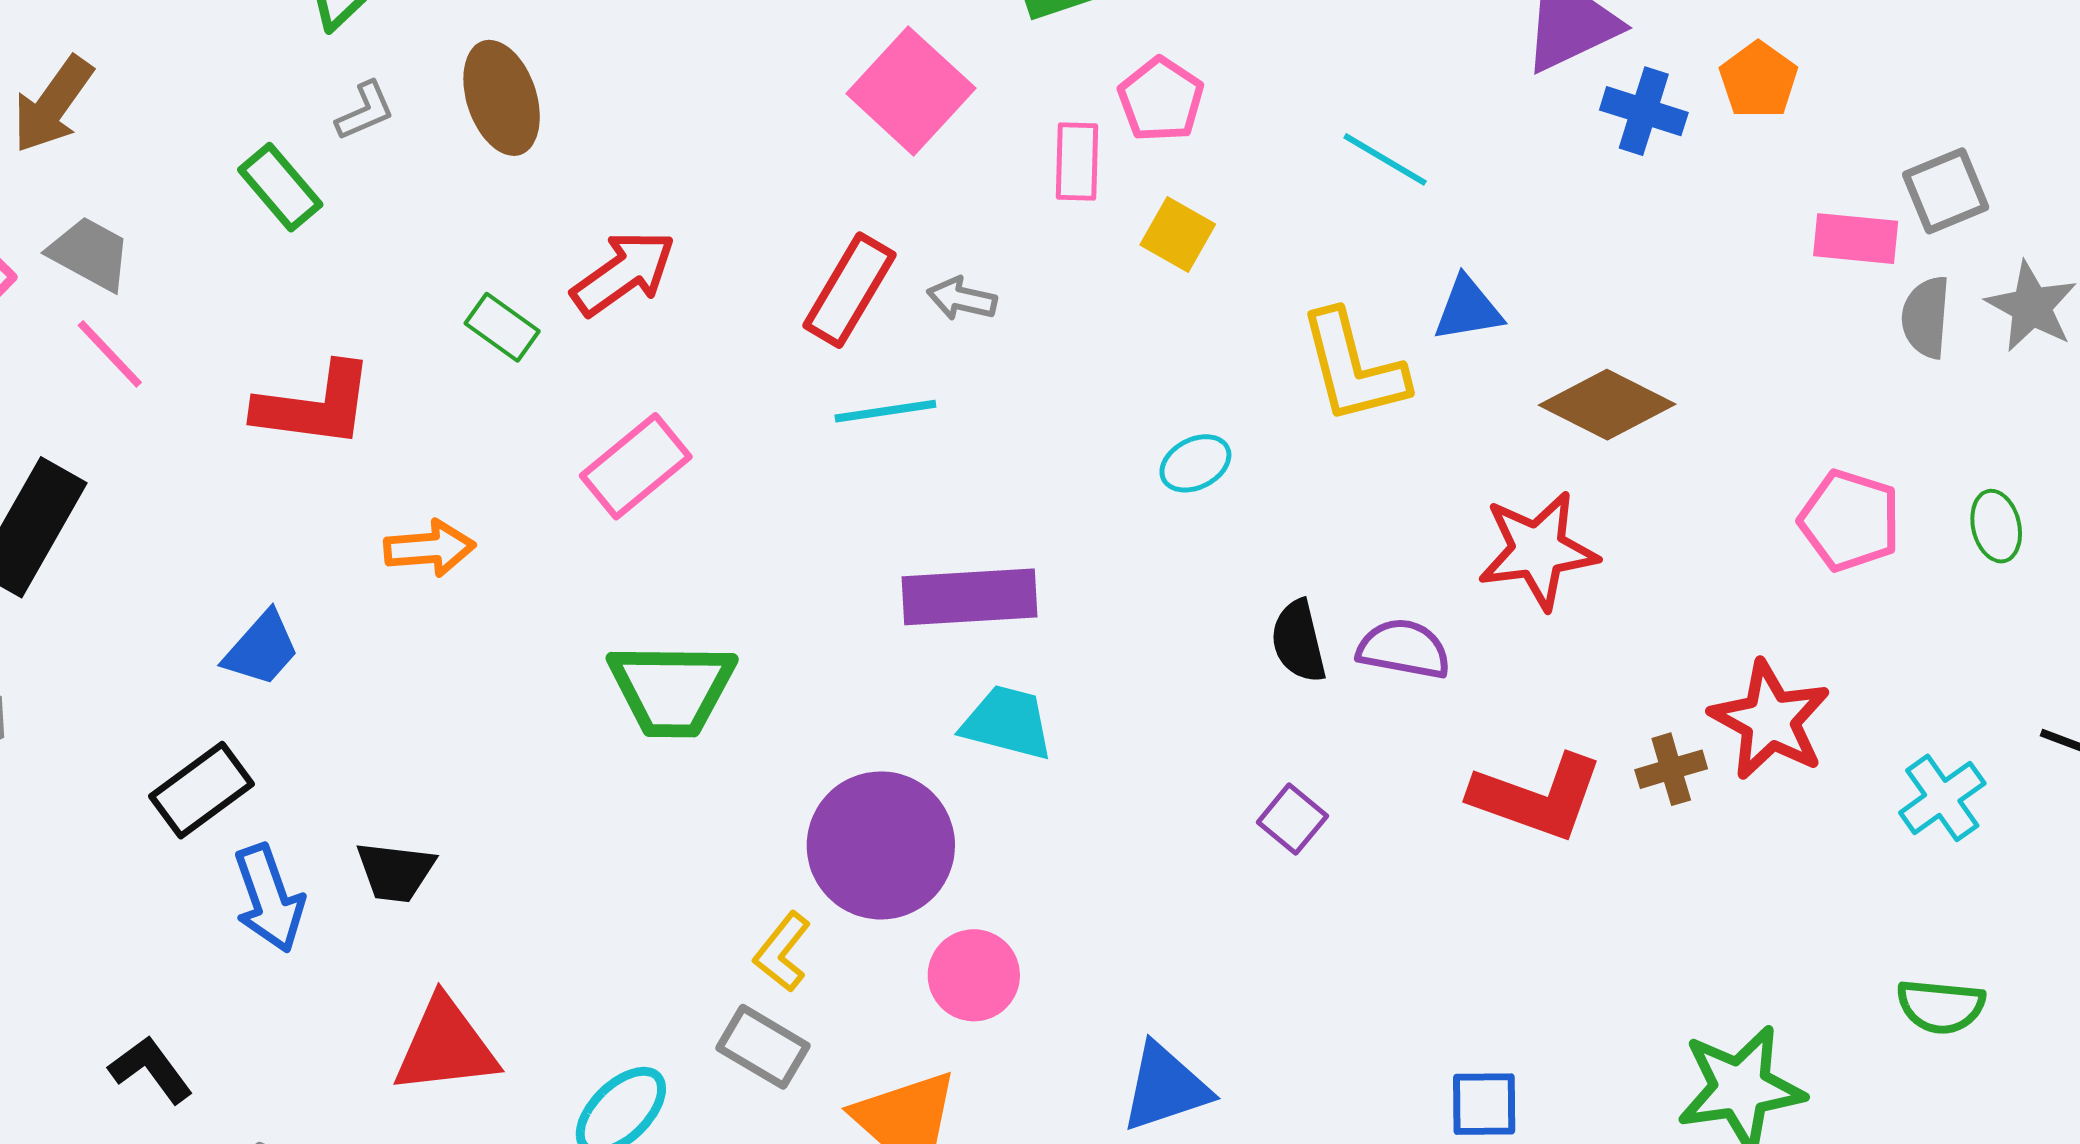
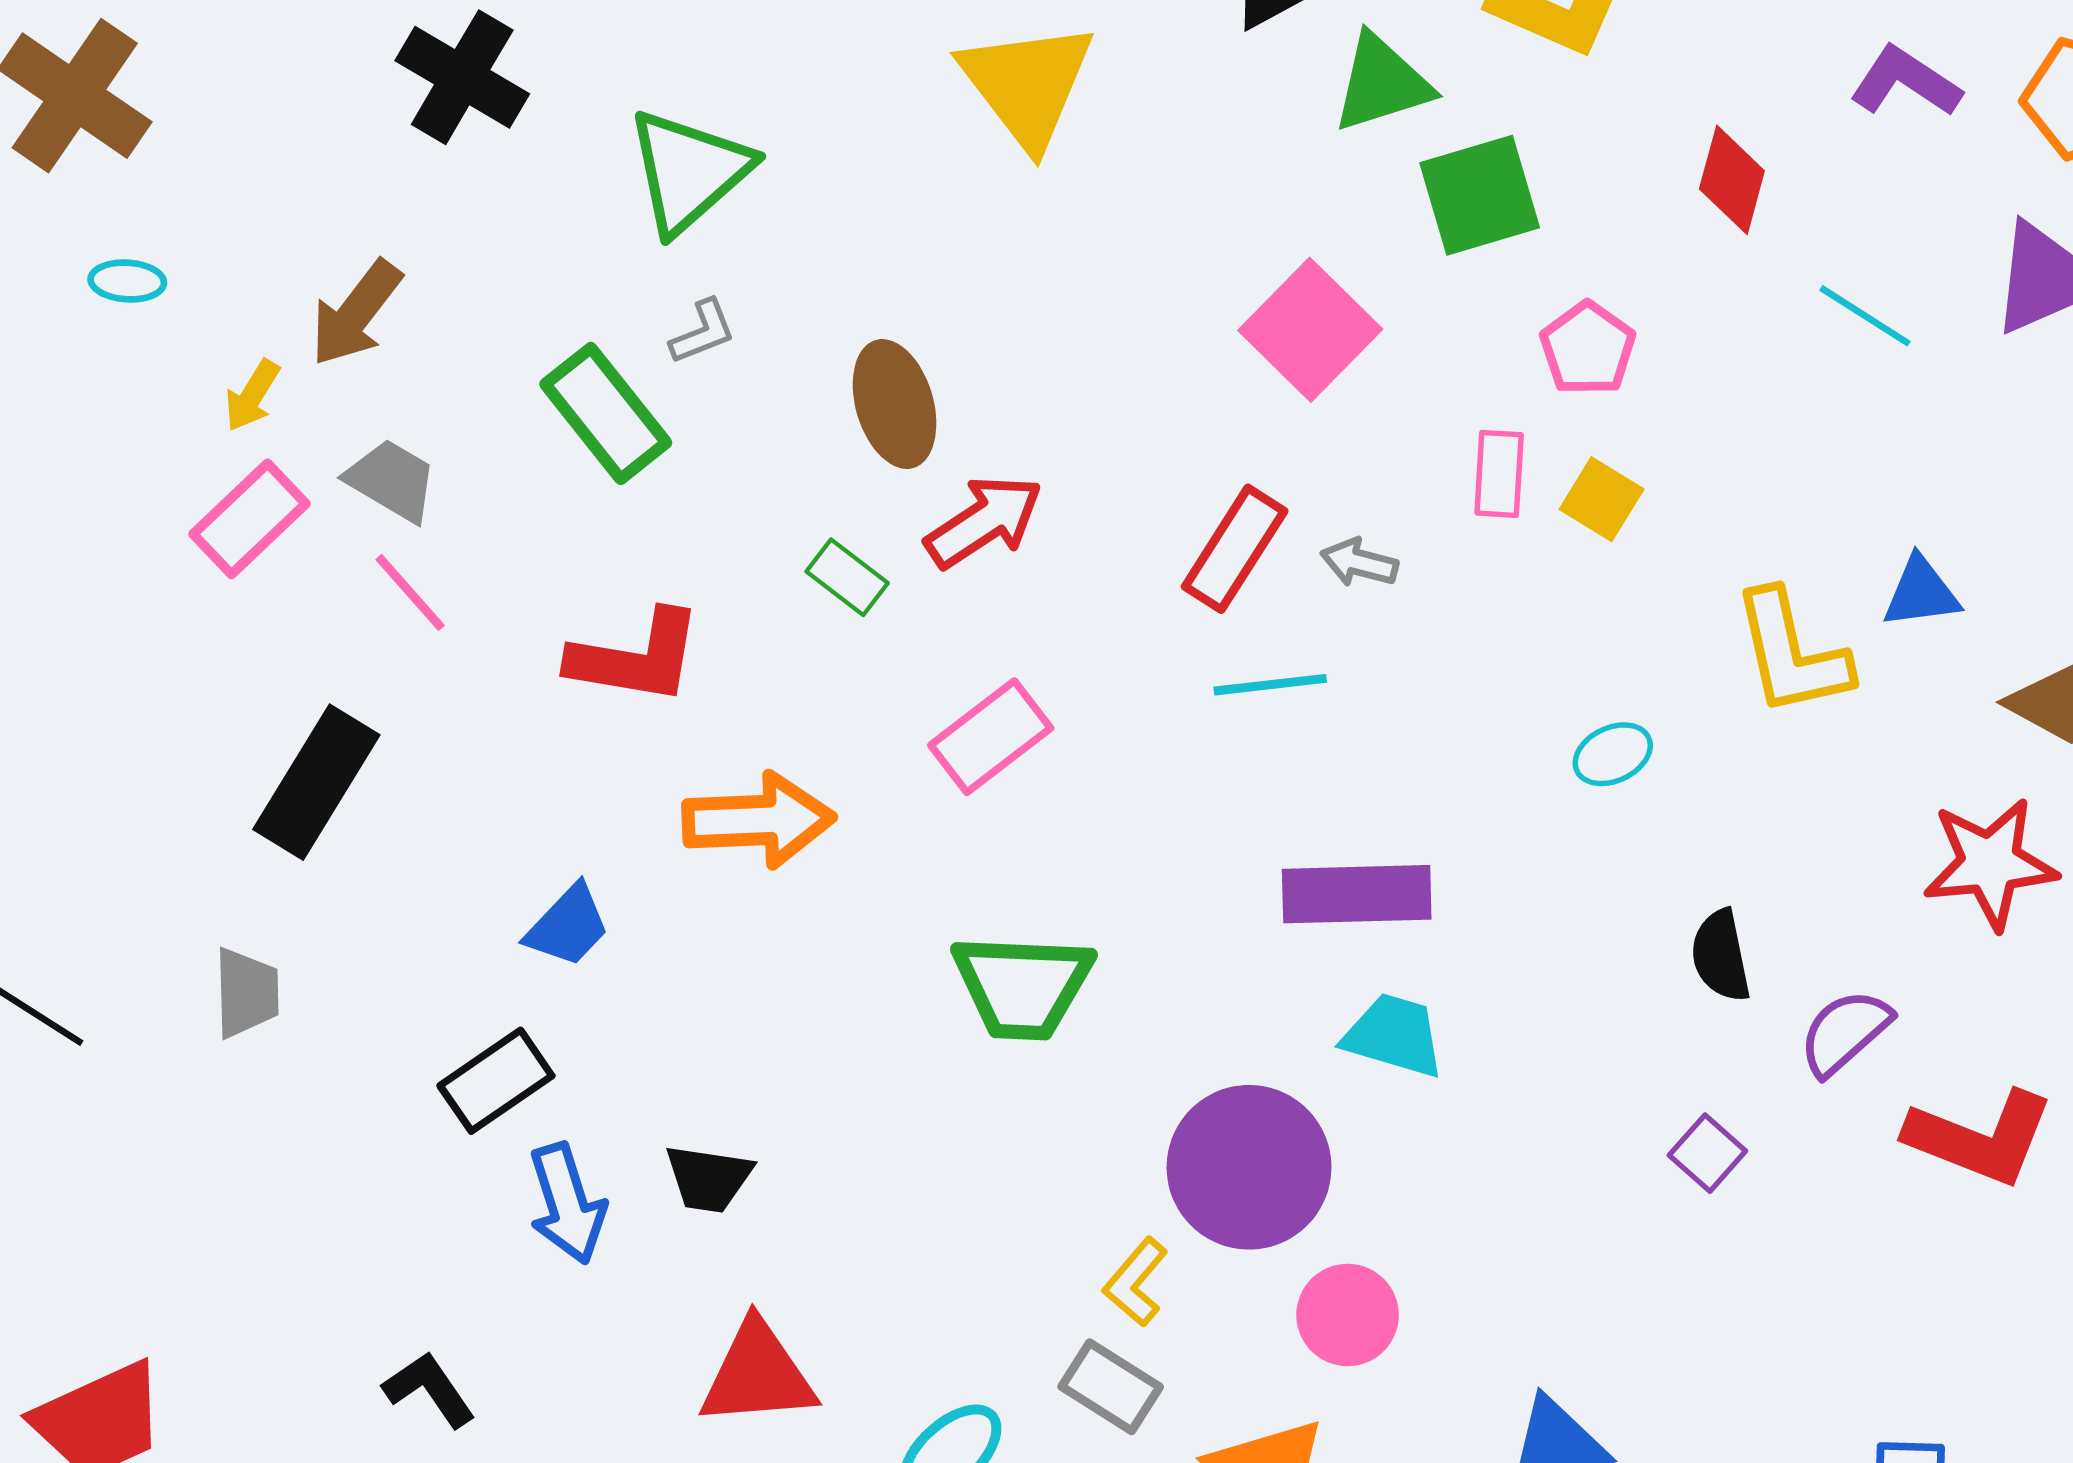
brown ellipse: (502, 98) -> (895, 404), moved
cyan line: (1385, 159) -> (1865, 316), moved
pink rectangle: (1077, 161) -> (1499, 474), moved
green rectangle: (280, 187) -> (606, 413), size x1.4
orange arrow: (430, 548) -> (758, 820), size x1.5
purple semicircle: (1404, 649) -> (1845, 1032), moved, turned -54

